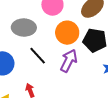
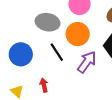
orange circle: (67, 33) -> (78, 34), moved

